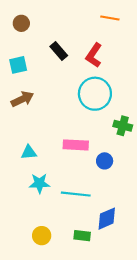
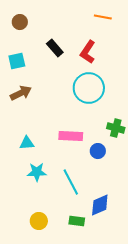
green cross: (123, 126) -> (116, 128), moved
cyan line: (76, 194) -> (71, 182), turned 56

